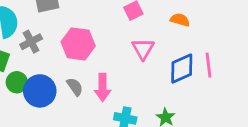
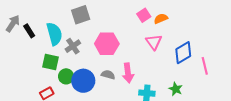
orange semicircle: (180, 20) -> (161, 19), moved, turned -32
pink line: (208, 65) -> (205, 66), moved
gray semicircle: (75, 87) -> (108, 75), turned -32

